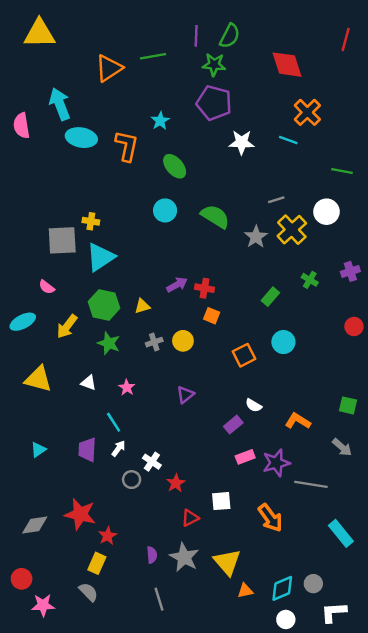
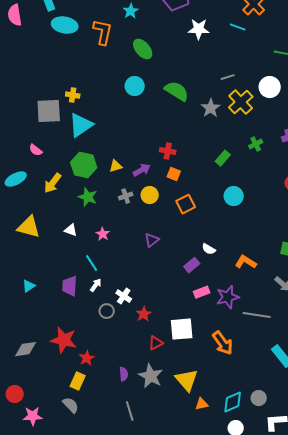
green cross: (310, 280) -> (256, 144), turned 32
purple arrow: (177, 285) -> (142, 170), moved
orange square: (244, 355) -> (186, 204), moved
white square: (221, 501) -> (182, 329), size x1.4

